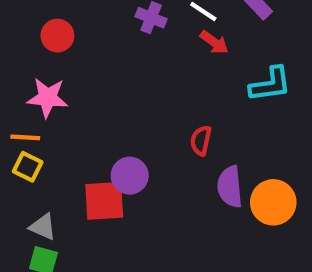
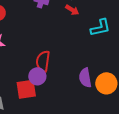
red semicircle: (201, 140) -> (43, 61), moved, size x1.5

